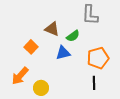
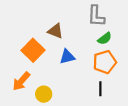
green semicircle: (73, 36) -> (105, 38), moved
orange square: (31, 47) -> (33, 50), size x1.5

